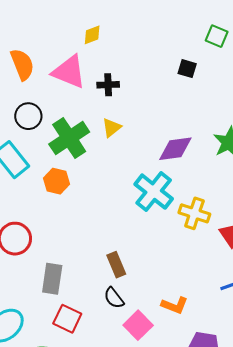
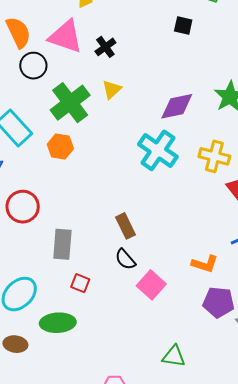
black cross: (108, 85) -> (105, 47), turned -30
black circle: (28, 116) -> (33, 66), moved
yellow cross: (194, 213) -> (214, 156), moved
orange L-shape: (175, 305) -> (205, 264), moved
red square: (67, 319) -> (80, 283), size x0.7

